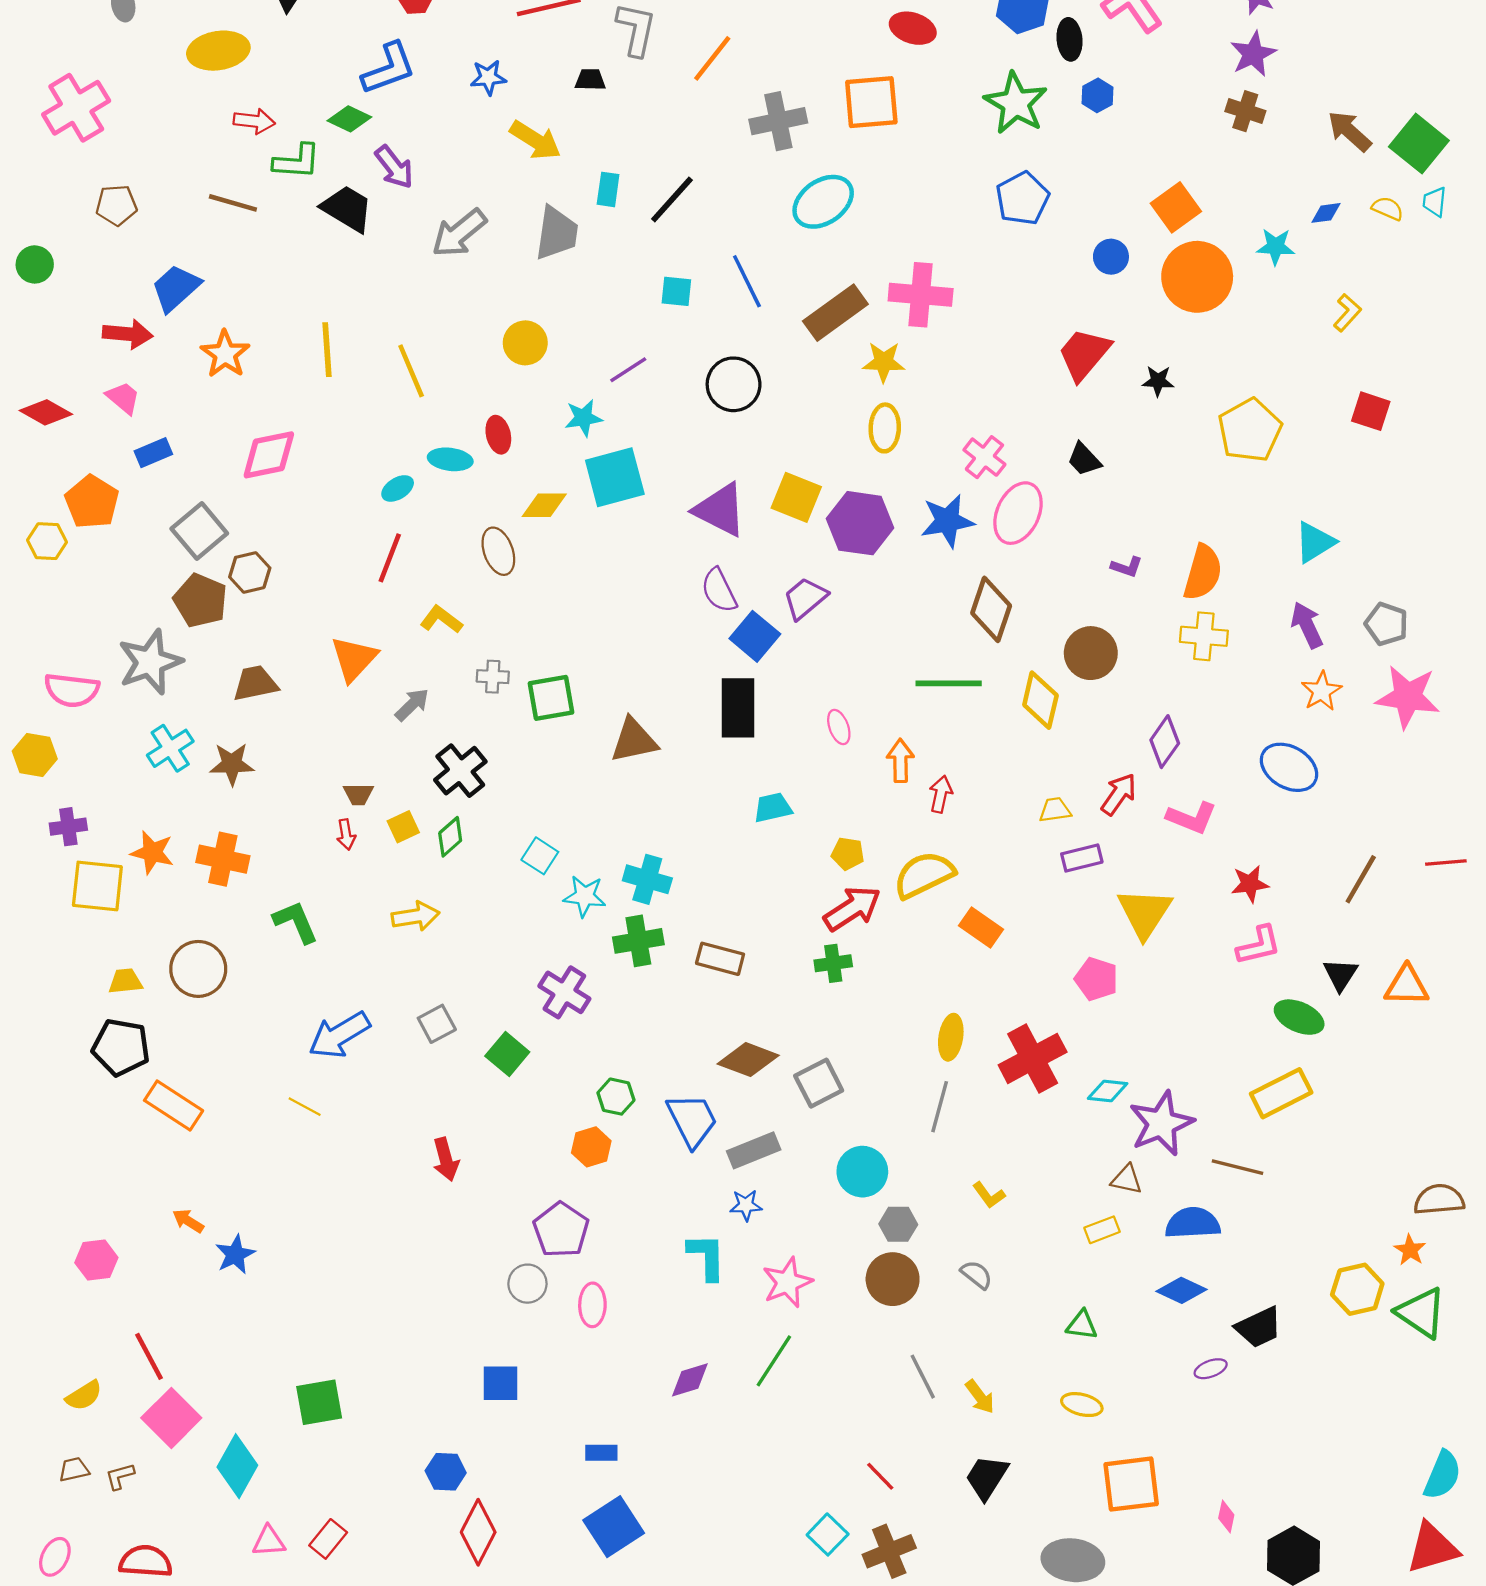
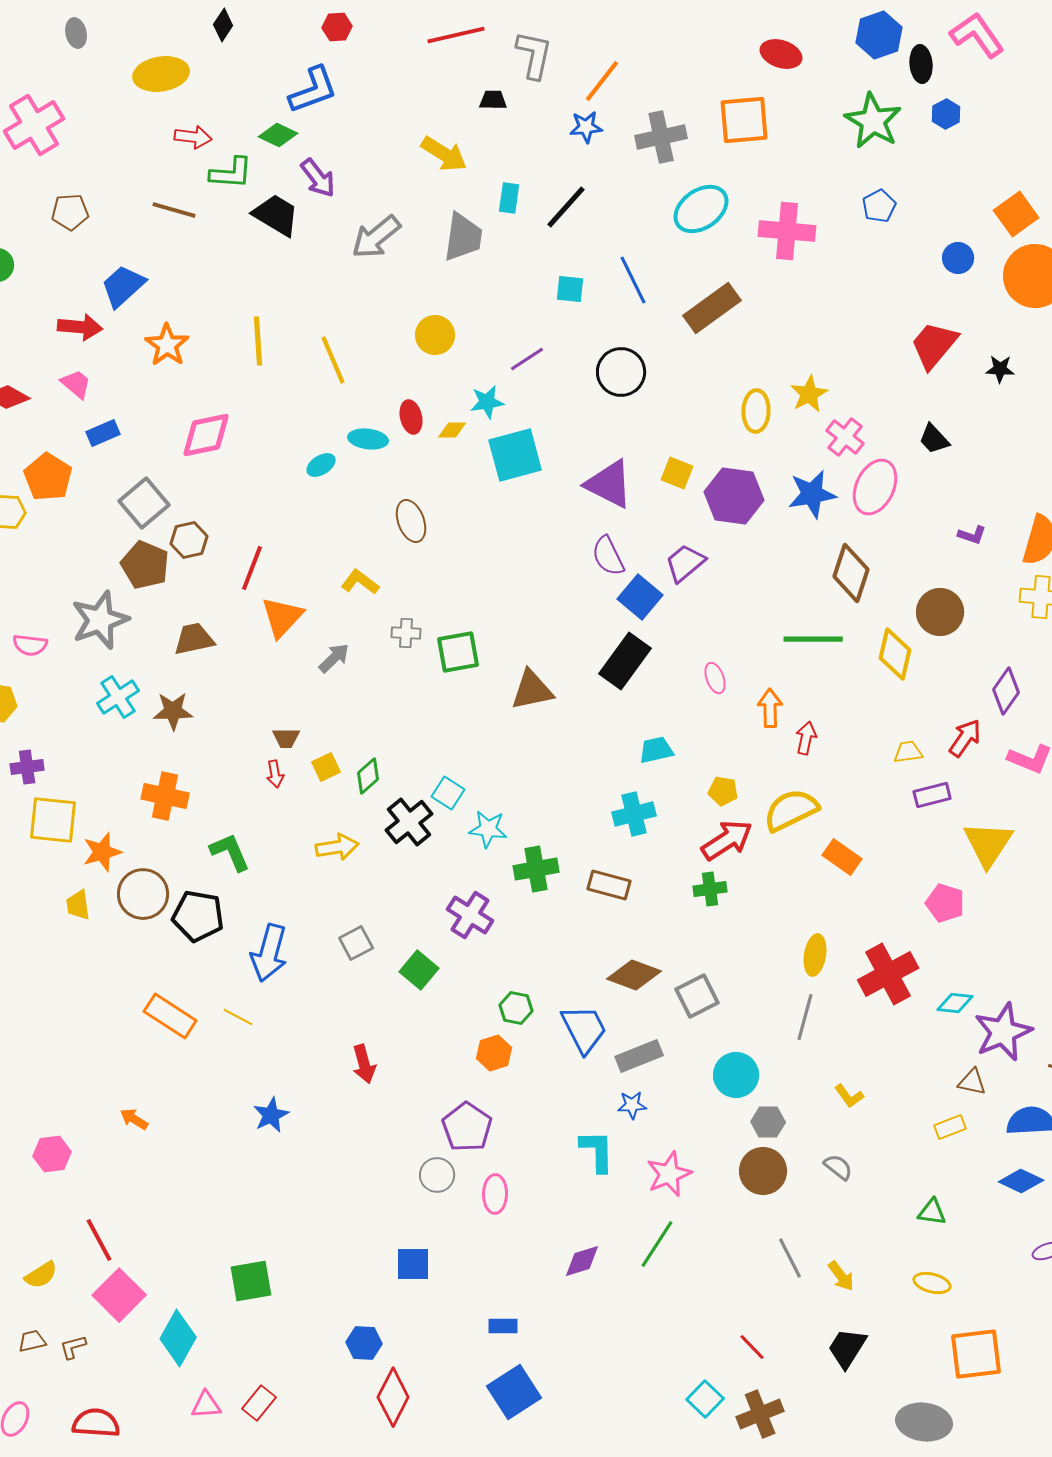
blue star: (488, 77) -> (586, 127), moved
blue pentagon: (1022, 198) -> (879, 206), size x0.7
pink cross: (921, 295) -> (787, 231), moved
yellow star: (884, 362) -> (809, 394), moved, turned -30
yellow square: (796, 497) -> (677, 473), size x0.7
yellow diamond: (544, 505) -> (452, 430), moved, size x0.7
red line: (390, 558) -> (252, 568), moved
pink semicircle: (72, 690) -> (30, 645), size x0.7
black rectangle: (738, 708) -> (625, 661), turned 36
black cross: (460, 771) -> (409, 822), moved
orange star: (152, 852) -> (102, 852), moved, turned -30
cyan cross: (647, 879) -> (634, 814), moved, turned -30
yellow trapezoid: (125, 981) -> (78, 905), turned -92
blue arrow: (339, 1035) -> (269, 953), turned -44
black pentagon: (121, 1047) -> (198, 916), moved
orange rectangle: (174, 1106) -> (170, 1016), moved
blue star: (235, 1254) -> (271, 1115), moved

